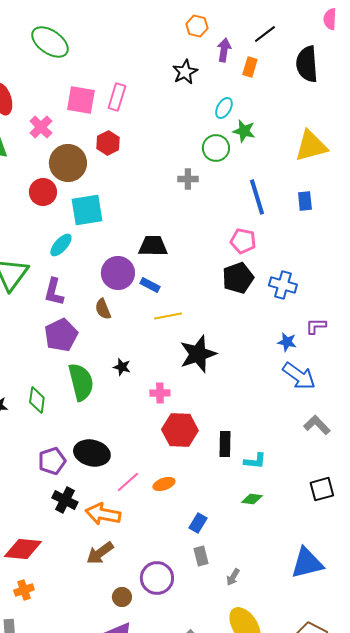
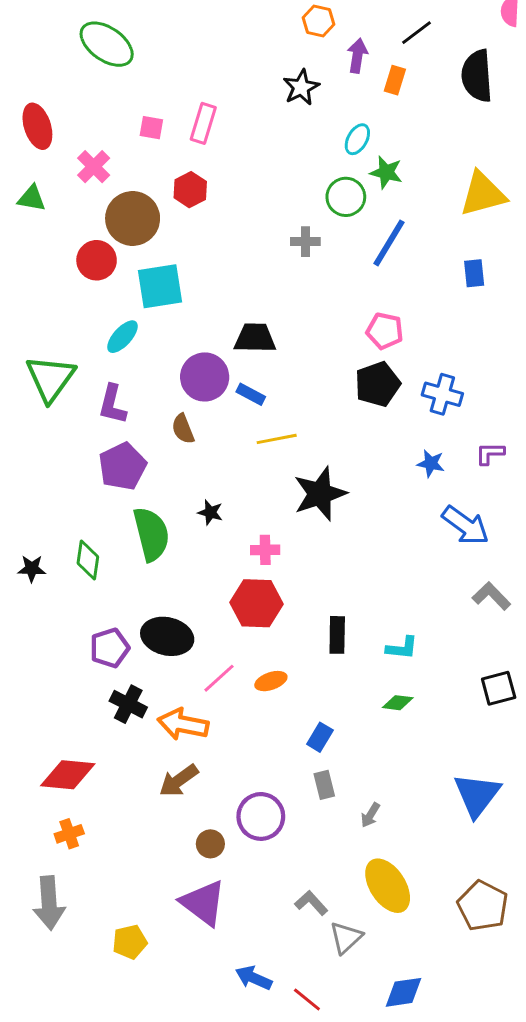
pink square: (81, 100) -> (151, 128), size x0.6
blue line: (257, 197) -> (389, 243), moved, turned 48
blue star: (287, 342) -> (431, 463), moved
red hexagon: (180, 430) -> (257, 603), moved
black rectangle: (225, 444) -> (337, 635), moved
blue triangle: (307, 563) -> (477, 795), turned -39

